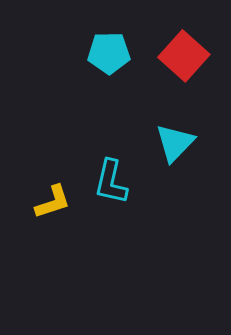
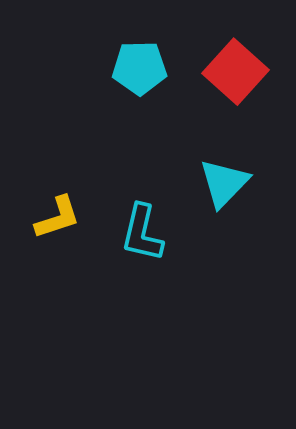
yellow L-shape: (53, 202) -> (58, 218), moved

